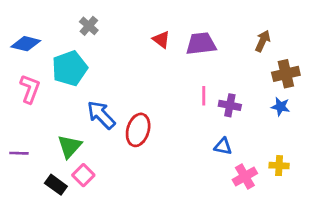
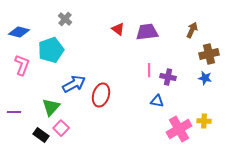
blue arrow: (101, 115) -> (74, 84), turned 105
blue triangle: (223, 146) -> (157, 101), moved
pink cross: (245, 176) -> (179, 129), size x1.4

